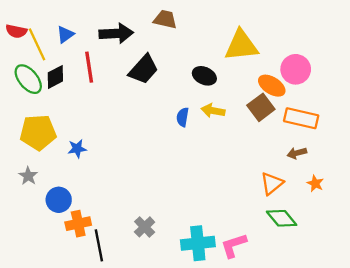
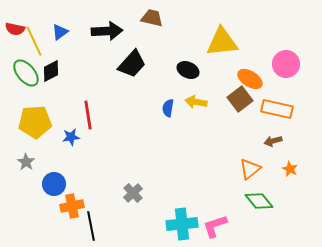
red line: (89, 67) -> (88, 115), moved
pink circle: (296, 69) -> (286, 64), moved
gray cross: (145, 227) -> (133, 193), moved

